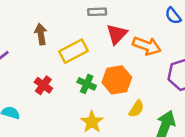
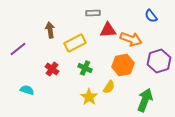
red triangle: (117, 34) -> (108, 30), turned 42
orange hexagon: (117, 80) -> (123, 65), moved
yellow semicircle: (136, 109) -> (109, 87), moved

